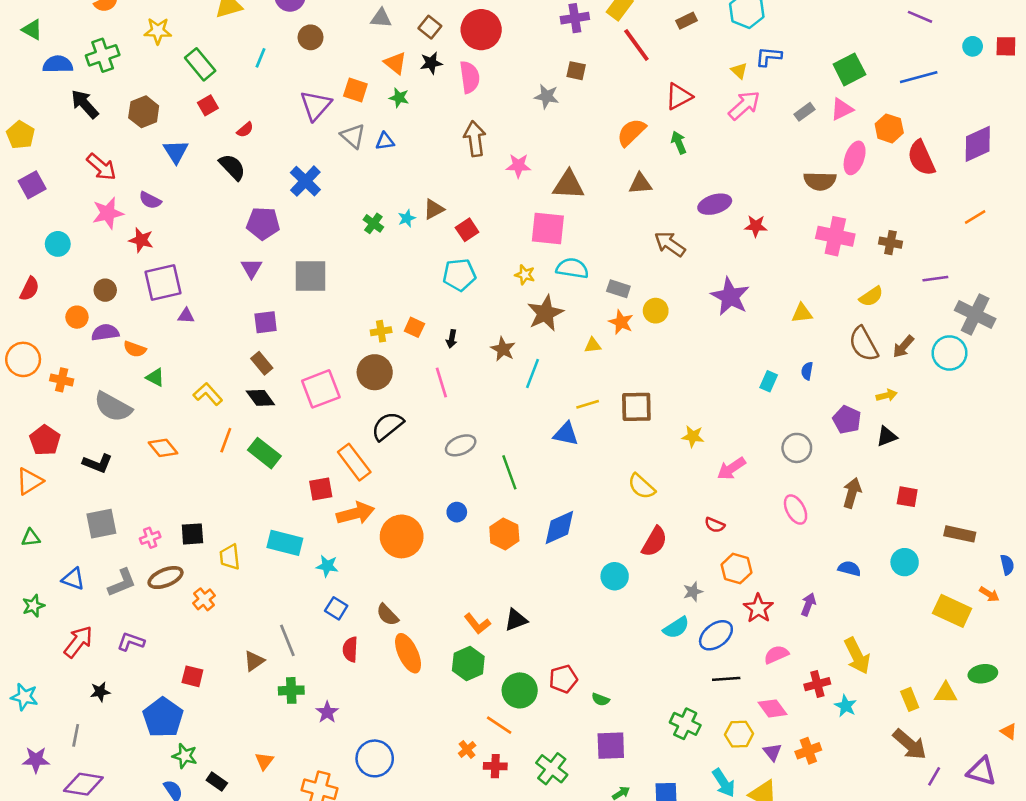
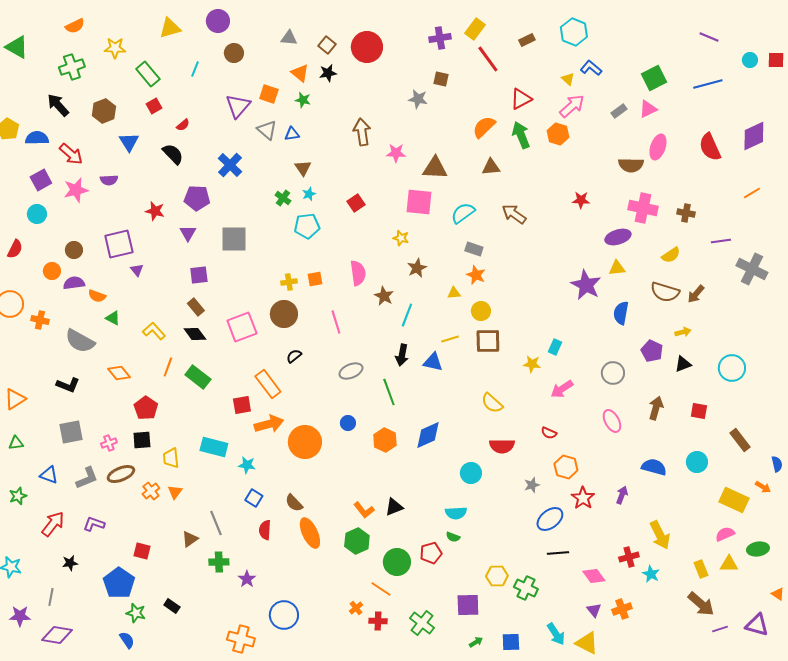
green triangle: (32, 30) -> (17, 47), size x1.4
blue L-shape: (769, 57) -> (591, 68), turned 35
blue semicircle: (58, 64) -> (37, 138), moved
pink semicircle: (470, 77) -> (358, 273), moved
orange hexagon: (889, 128) -> (558, 134), moved
green arrow: (679, 143) -> (521, 135), size x1.5
purple square: (32, 185) -> (41, 180), moved
purple semicircle: (150, 200) -> (109, 180), turned -30
purple ellipse: (715, 204) -> (618, 237), moved
brown triangle: (434, 209) -> (303, 168), moved, turned -36
red star: (141, 240) -> (155, 211), moved
cyan semicircle: (572, 268) -> (463, 213), moved, turned -45
cyan pentagon: (459, 275) -> (307, 226), moved
purple star: (730, 297) -> (586, 285), moved
yellow circle: (656, 311) -> (481, 311), moved
brown star: (545, 313) -> (417, 268), size x0.7
purple triangle: (186, 316) -> (137, 270), turned 48
orange square: (414, 327) -> (315, 279), turned -35
black arrow: (452, 339) -> (402, 355), moved, size x1.5
brown semicircle: (864, 344) -> (665, 292), turned -44
cyan circle: (949, 353) -> (732, 368), moved
blue semicircle: (807, 371) -> (621, 313), size x1.6
cyan rectangle: (769, 381) -> (555, 347), moved
black semicircle: (387, 426) -> (294, 356), size x0.6
red pentagon: (45, 440) -> (146, 408), moved
brown rectangle: (960, 534) -> (740, 440), turned 40
red semicircle: (654, 542) -> (502, 446), turned 60
blue semicircle: (849, 569) -> (654, 467), size x1.4
cyan semicircle: (676, 628) -> (456, 513), moved, turned 30
pink semicircle: (776, 655) -> (725, 534), moved
green semicircle: (600, 699) -> (453, 537), moved
yellow hexagon: (739, 734) -> (497, 576), moved
orange triangle: (264, 761) -> (175, 492), moved
purple line: (934, 776) -> (720, 629), turned 42
black rectangle: (217, 782) -> (172, 606), moved

